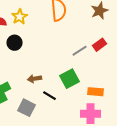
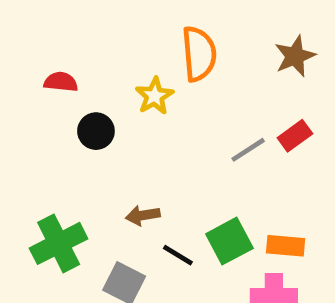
yellow star: (20, 17) -> (154, 96), moved
green square: (70, 79) -> (229, 241), moved

